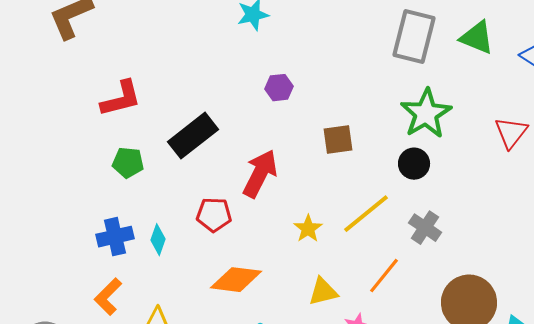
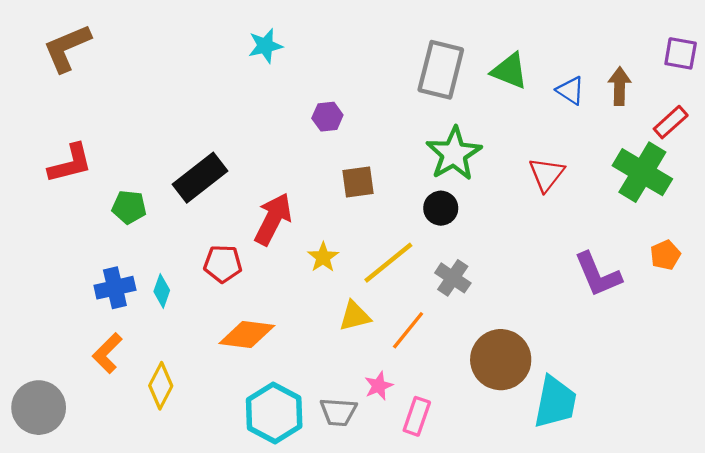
purple hexagon: (279, 88) -> (327, 117), moved
red L-shape: (121, 99) -> (70, 163), moved
yellow star: (308, 229) -> (323, 257), moved
yellow triangle: (323, 292) -> (355, 316), moved

